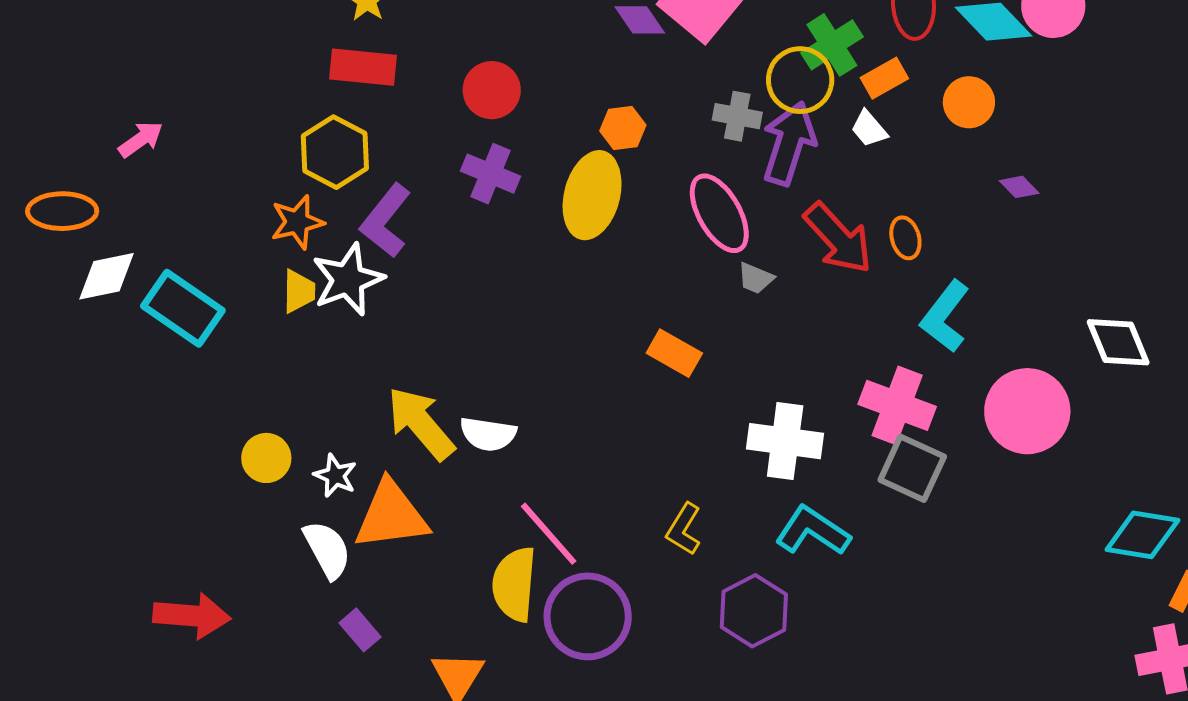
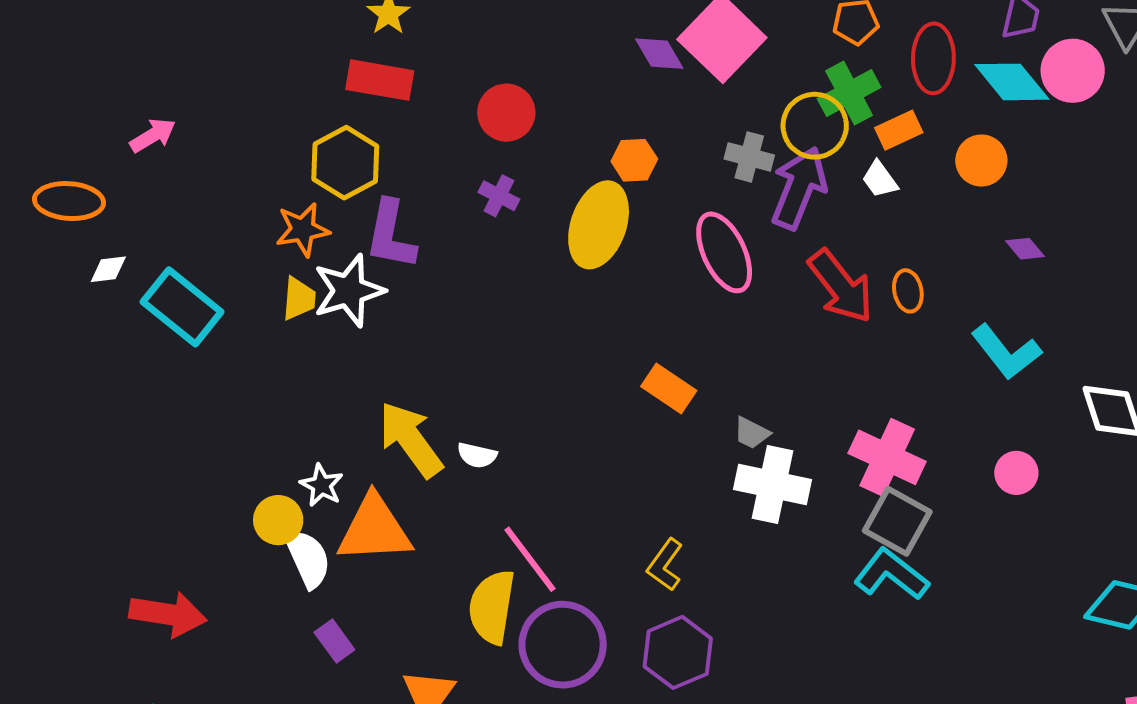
purple cross: (491, 174) -> (499, 196), size x0.7
purple L-shape: (386, 221) -> (391, 235), turned -32
white diamond: (106, 276) -> (108, 269), size x0.6
gray trapezoid: (756, 278) -> (752, 433), moved
cyan L-shape: (945, 316) -> (1006, 352), moved, turned -80
pink circle: (1027, 411) -> (1016, 473), size x0.5
white semicircle: (488, 434) -> (477, 455), size x0.7
yellow circle: (266, 458) -> (278, 520), moved
cyan L-shape: (813, 531) -> (891, 574), moved
purple hexagon: (754, 611) -> (678, 652), moved

